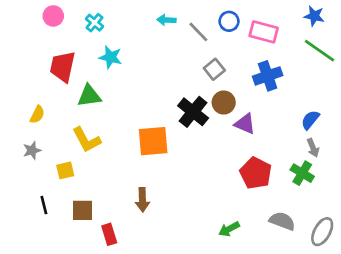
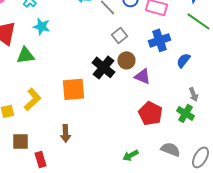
blue semicircle: (310, 120) -> (184, 60), moved
yellow L-shape: (87, 140) -> (32, 99), moved, turned -105

